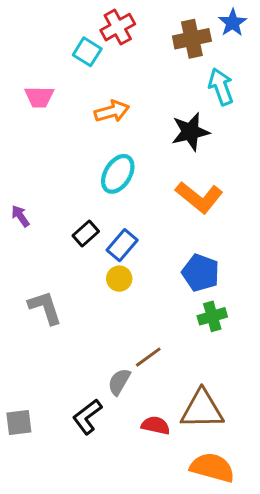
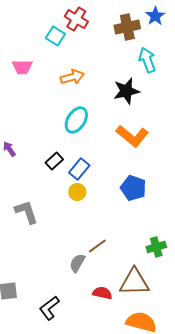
red cross: (118, 27) -> (76, 19), turned -30
green cross: (212, 316) -> (156, 247), moved
black L-shape: (87, 417) -> (49, 308), moved

